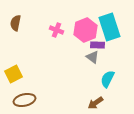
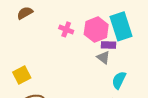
brown semicircle: (16, 23) -> (25, 13), moved, turned 49

